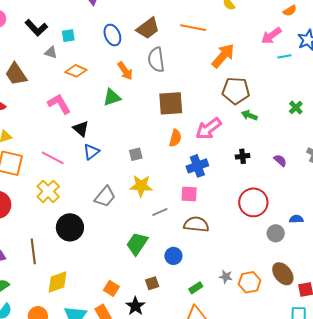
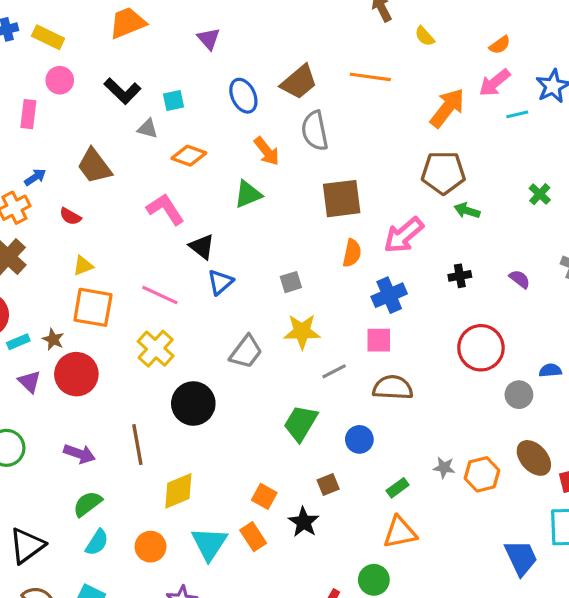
orange semicircle: (290, 11) -> (500, 45), moved
orange arrow: (223, 56) -> (447, 108), moved

